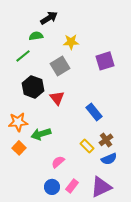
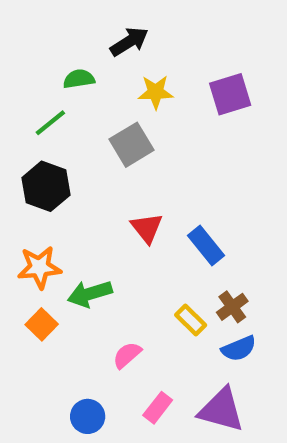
black arrow: (49, 18) -> (129, 42), moved
purple square: (105, 61) -> (230, 94), moved
black hexagon: (33, 87) -> (46, 186), moved
red triangle: (57, 98) -> (147, 228), moved
blue circle: (52, 187) -> (88, 416), moved
purple triangle: (101, 187) -> (221, 410), turned 40

